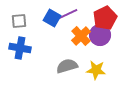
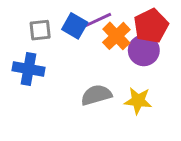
gray square: (19, 21) -> (40, 30), moved
orange cross: (81, 36) -> (116, 36), moved

